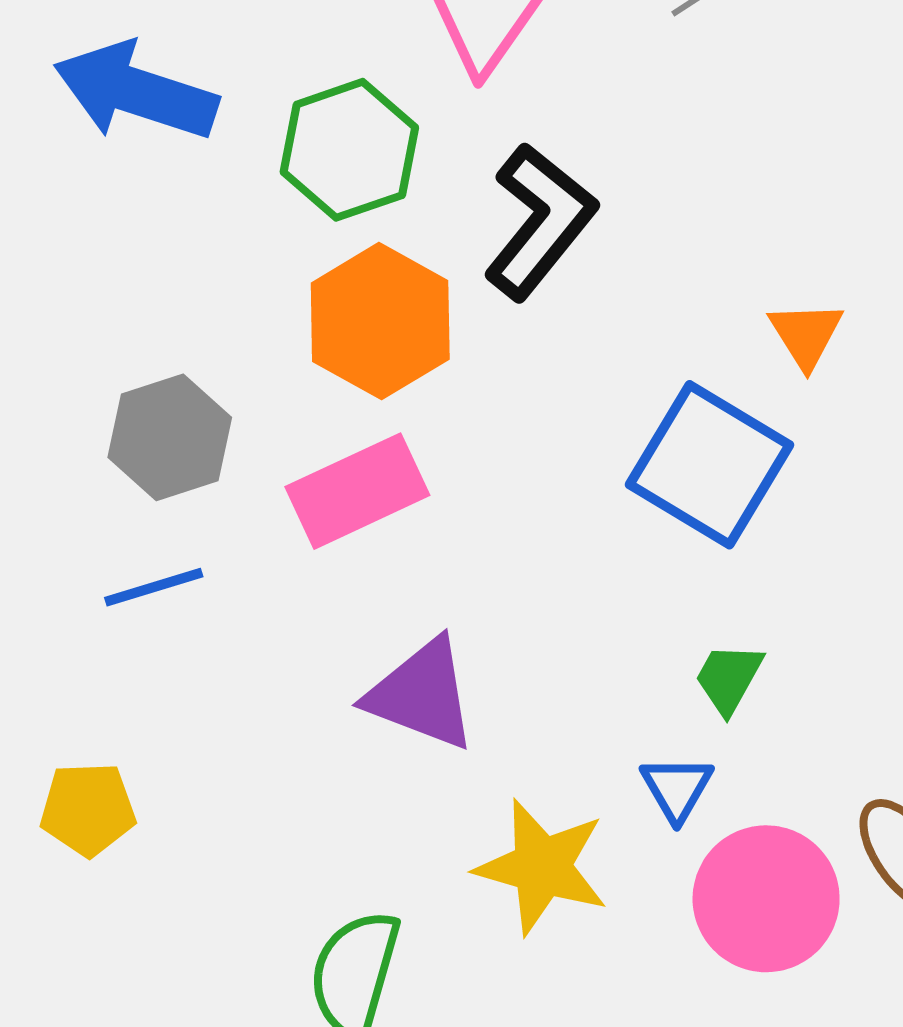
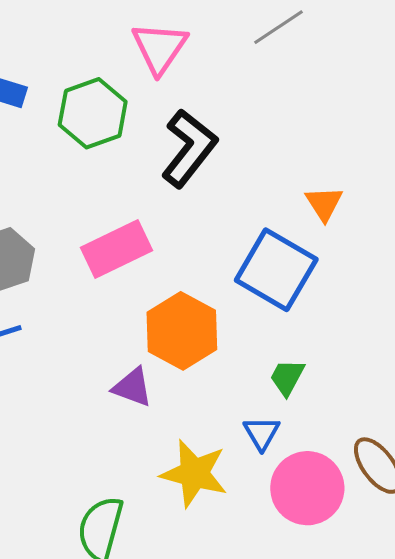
orange hexagon: (380, 321) -> (182, 331), moved
pink rectangle: (357, 491) -> (117, 249), moved
purple triangle: (422, 694) -> (132, 387), size x0.7

